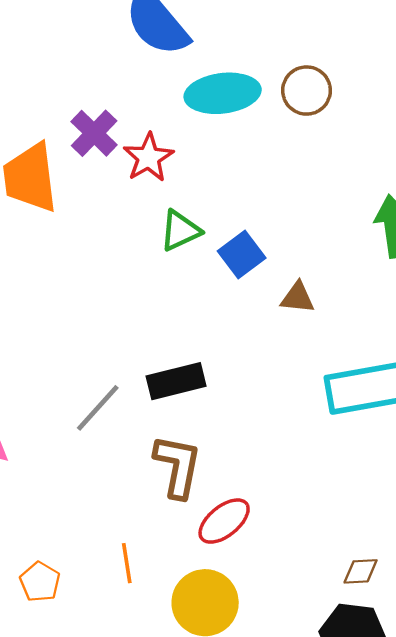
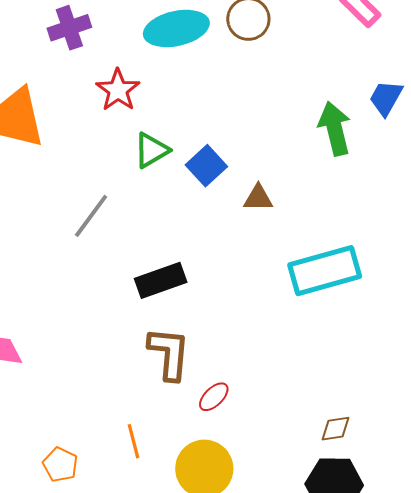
purple cross: (94, 133) -> (69, 28), moved, turned 33
gray line: (98, 408) -> (91, 216), moved
red ellipse: (224, 521) -> (214, 397), size x0.7

